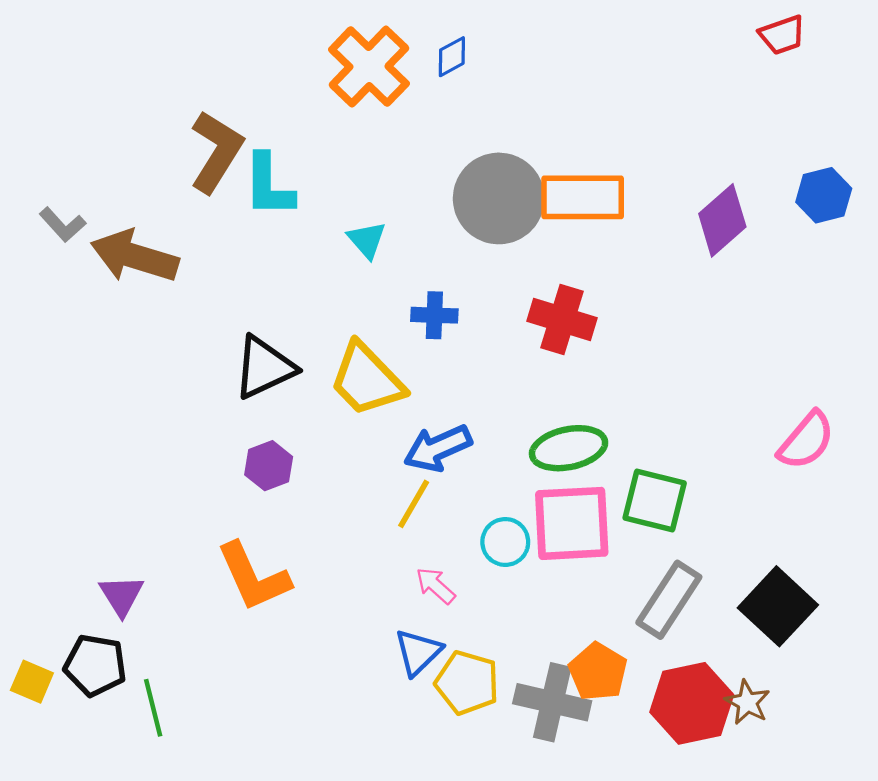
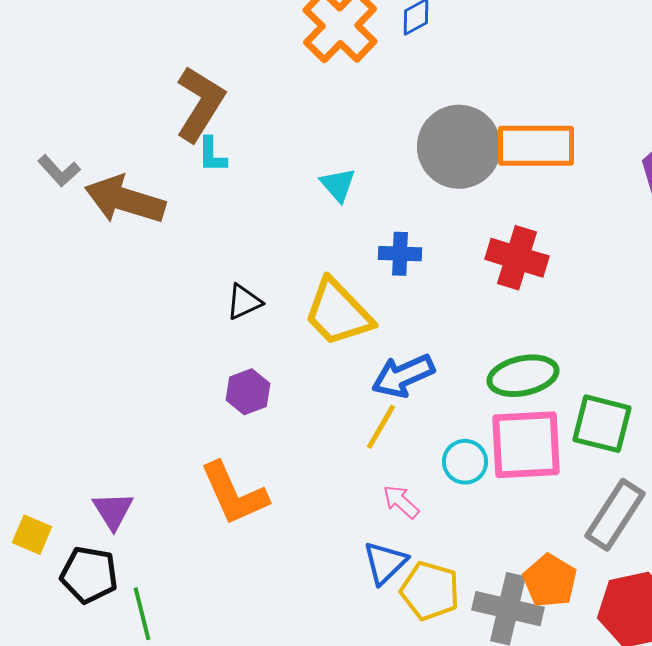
cyan L-shape: (269, 185) -> (212, 155), moved, size x0.6
black triangle: (264, 368) -> (244, 302), size x0.6
yellow square: (32, 682) -> (32, 535), moved

